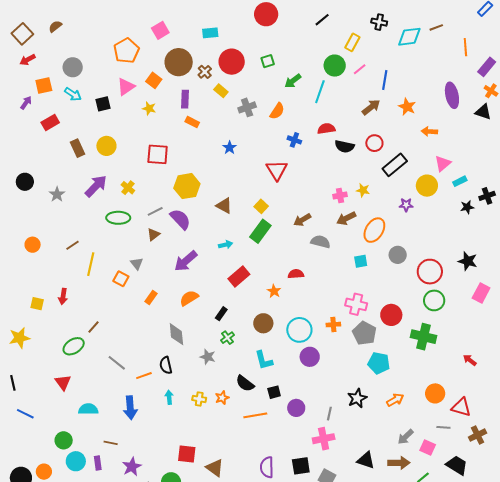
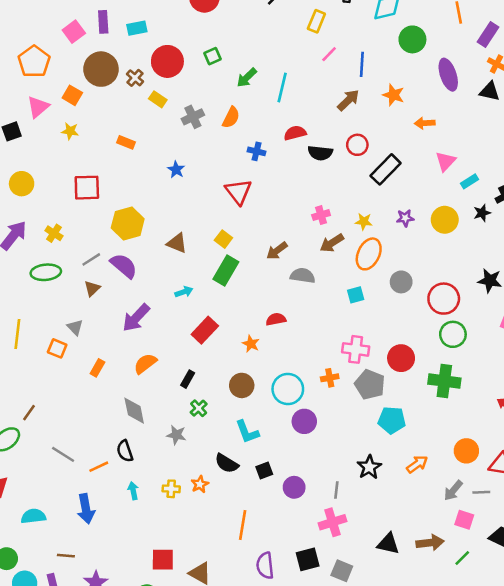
green circle: (335, 66) -> (412, 39), moved
purple rectangle: (185, 99) -> (103, 22), moved
yellow circle: (427, 186) -> (445, 220), moved
yellow star: (363, 190) -> (364, 222), moved
orange line: (255, 415) -> (243, 525), moved, turned -65
gray arrow: (406, 437) -> (453, 490), moved

